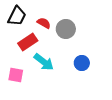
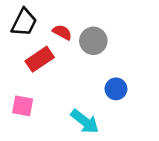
cyan arrow: (44, 62) -> (85, 121), moved

